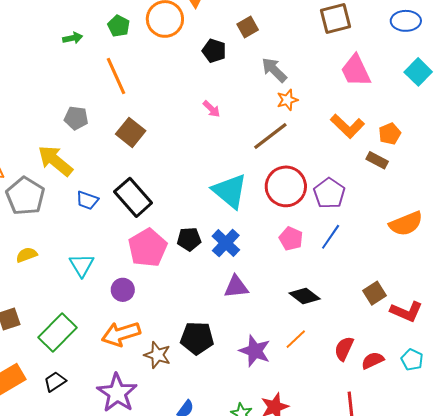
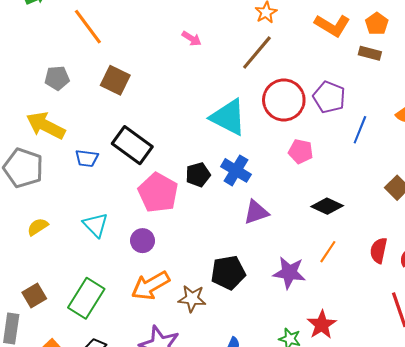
blue line: (331, 237) -> (360, 130), moved

